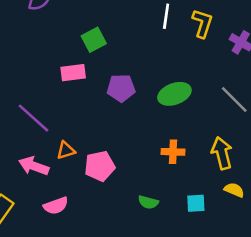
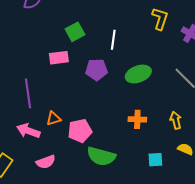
white line: (166, 16) -> (113, 40), moved
purple line: (34, 118) -> (28, 93), turned 40
yellow arrow: (222, 153) -> (176, 120), size x0.7
green semicircle: (148, 202) -> (101, 156), moved, size x1.8

